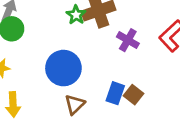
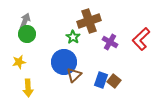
green star: (76, 15) -> (73, 37), moved
brown triangle: (75, 104) -> (74, 75), moved

